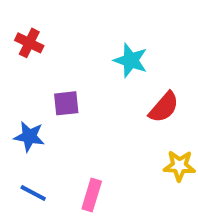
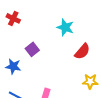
purple square: (66, 103) -> (32, 49), turned -32

